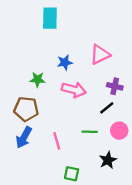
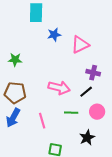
blue star: (65, 62) -> (54, 35), moved
green star: (37, 79) -> (15, 60), moved
pink arrow: (74, 90) -> (59, 88), moved

